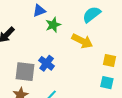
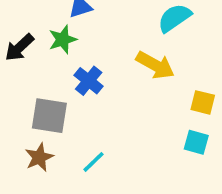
green star: (53, 25) -> (63, 40), moved
blue cross: (47, 63) -> (89, 81), moved

